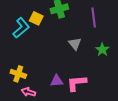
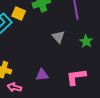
pink L-shape: (77, 83) -> (76, 77), moved

